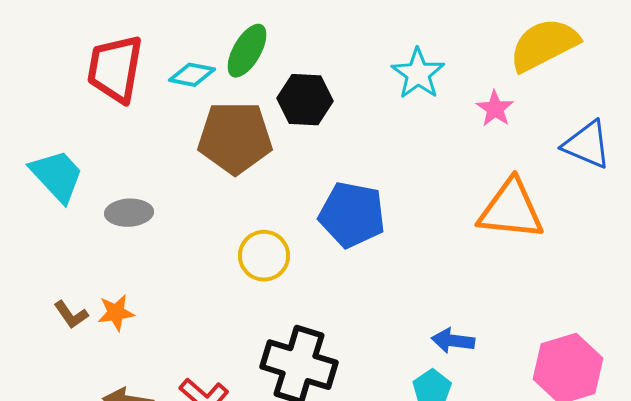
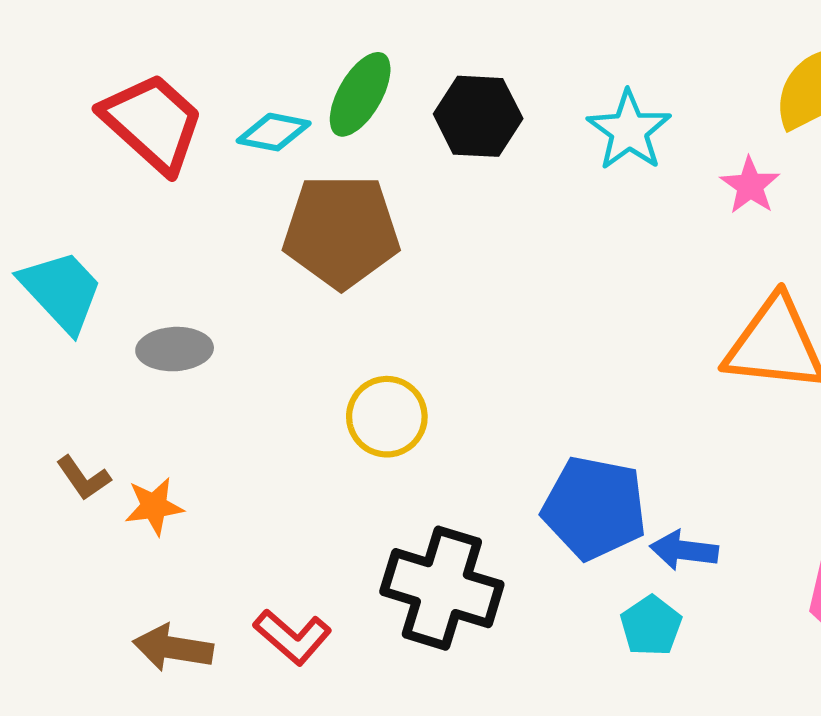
red trapezoid: (115, 69) -> (153, 123), turned 122
black hexagon: (305, 100) -> (478, 116), moved
blue pentagon: (352, 215) -> (594, 508), moved
brown L-shape: (71, 315) -> (83, 478), moved

